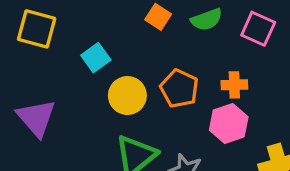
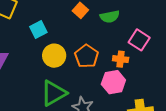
pink square: (258, 29) -> (139, 40), moved

